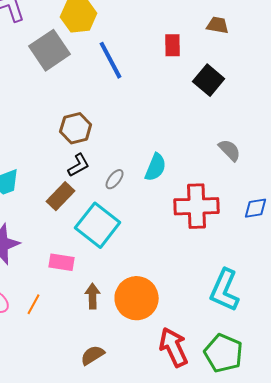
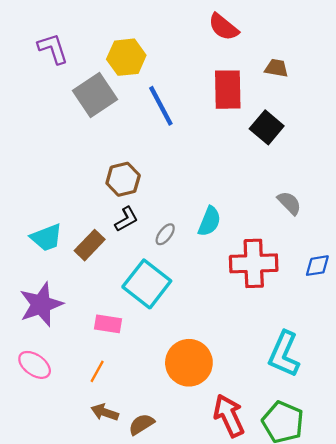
red rectangle: (173, 45) -> (228, 90), size x1.6
brown rectangle: (61, 196) -> (90, 245), moved
brown arrow: (93, 296) -> (105, 412), moved, turned -70
orange line: (34, 304) -> (97, 371), moved

